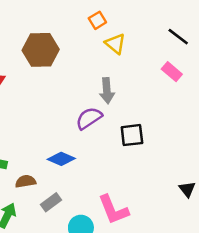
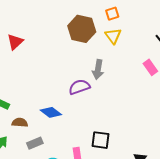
orange square: (97, 20) -> (112, 14), moved
brown hexagon: (41, 50) -> (82, 29), moved
black square: (132, 135) -> (100, 140), moved

